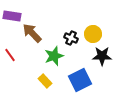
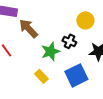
yellow circle: (93, 34) -> (85, 20), moved
black cross: (71, 38) -> (69, 41), moved

